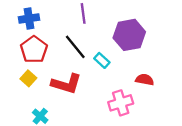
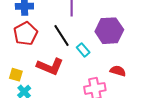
yellow square: (28, 78) -> (16, 75), moved, turned -32

